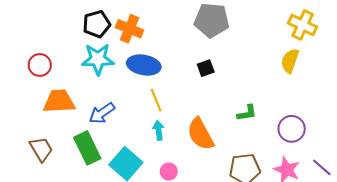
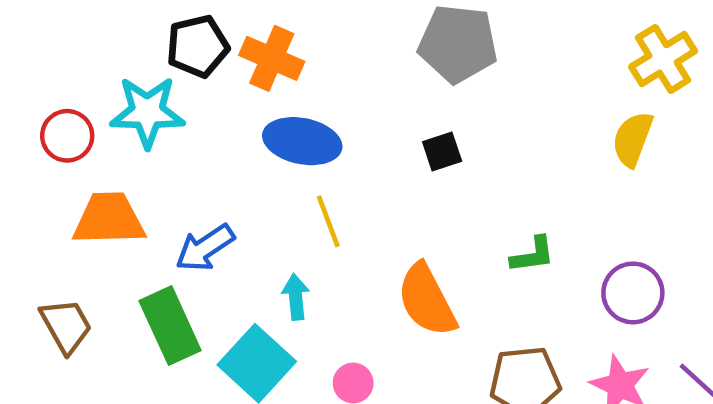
yellow cross: (303, 25) -> (663, 59), turned 32
cyan star: (98, 59) -> (147, 112), moved
cyan arrow: (159, 130) -> (296, 297), moved

